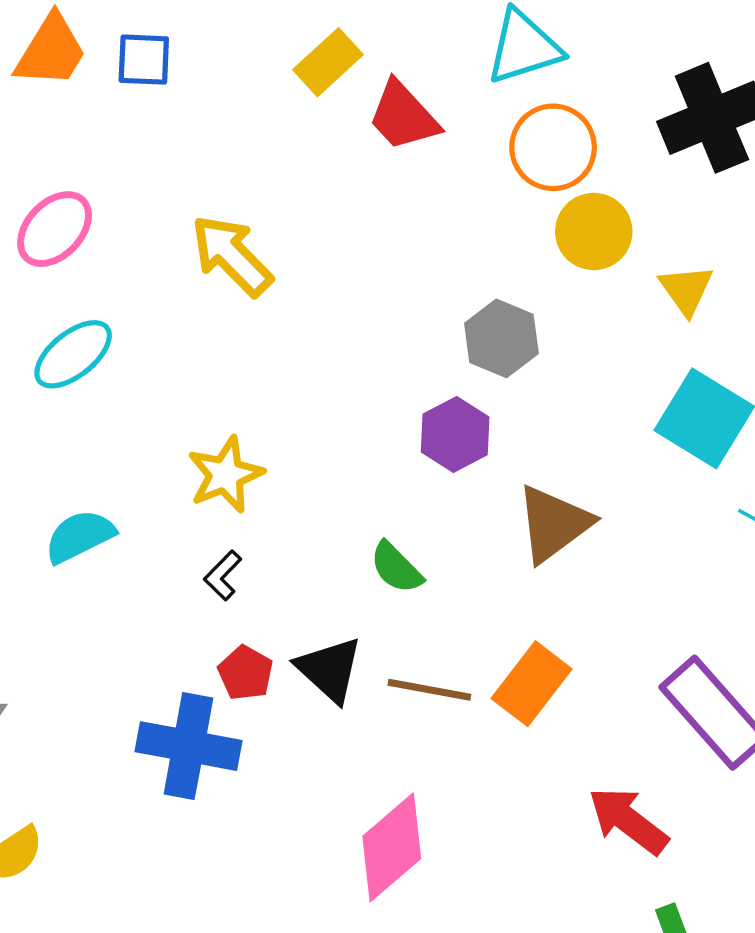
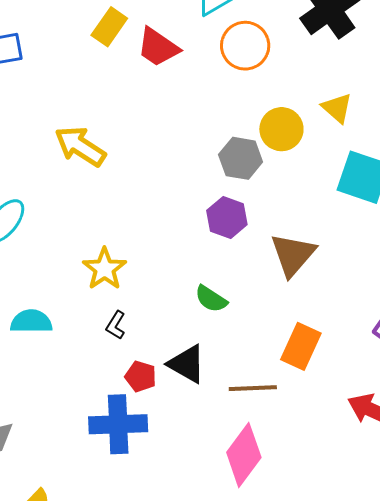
yellow circle: (594, 232) -> (281, 129), moved
cyan semicircle: (80, 536) -> (31, 321), turned 39
brown line: (429, 690) -> (253, 388), moved

